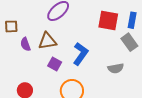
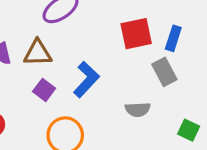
red square: (108, 20) -> (136, 34), turned -30

